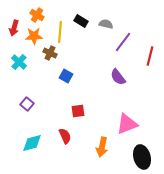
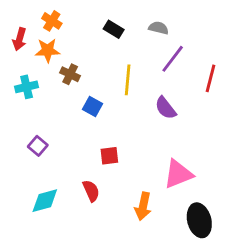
gray semicircle: (106, 24) -> (159, 28), moved
yellow line: (60, 32) -> (128, 80), moved
cyan cross: (19, 62) -> (27, 87), turned 35

